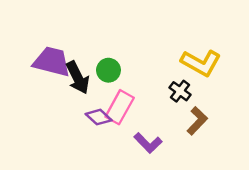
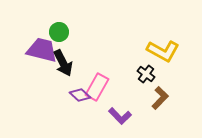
green circle: (108, 70) -> (59, 32), moved

